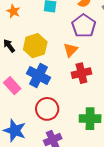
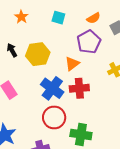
blue cross: (39, 75) -> (52, 88), moved
red circle: (47, 109) -> (54, 117), moved

